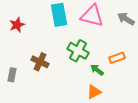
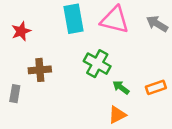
orange rectangle: (117, 58) -> (156, 87), moved
brown cross: (40, 62) -> (40, 70), moved, turned -30

